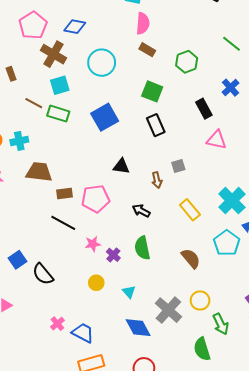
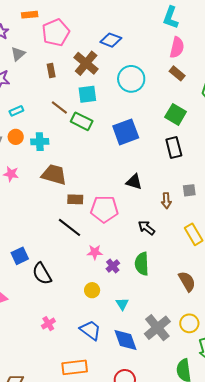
pink pentagon: (33, 25) -> (56, 33), moved
brown rectangle: (11, 74) -> (51, 71), moved
blue trapezoid: (83, 333) -> (90, 330), moved

